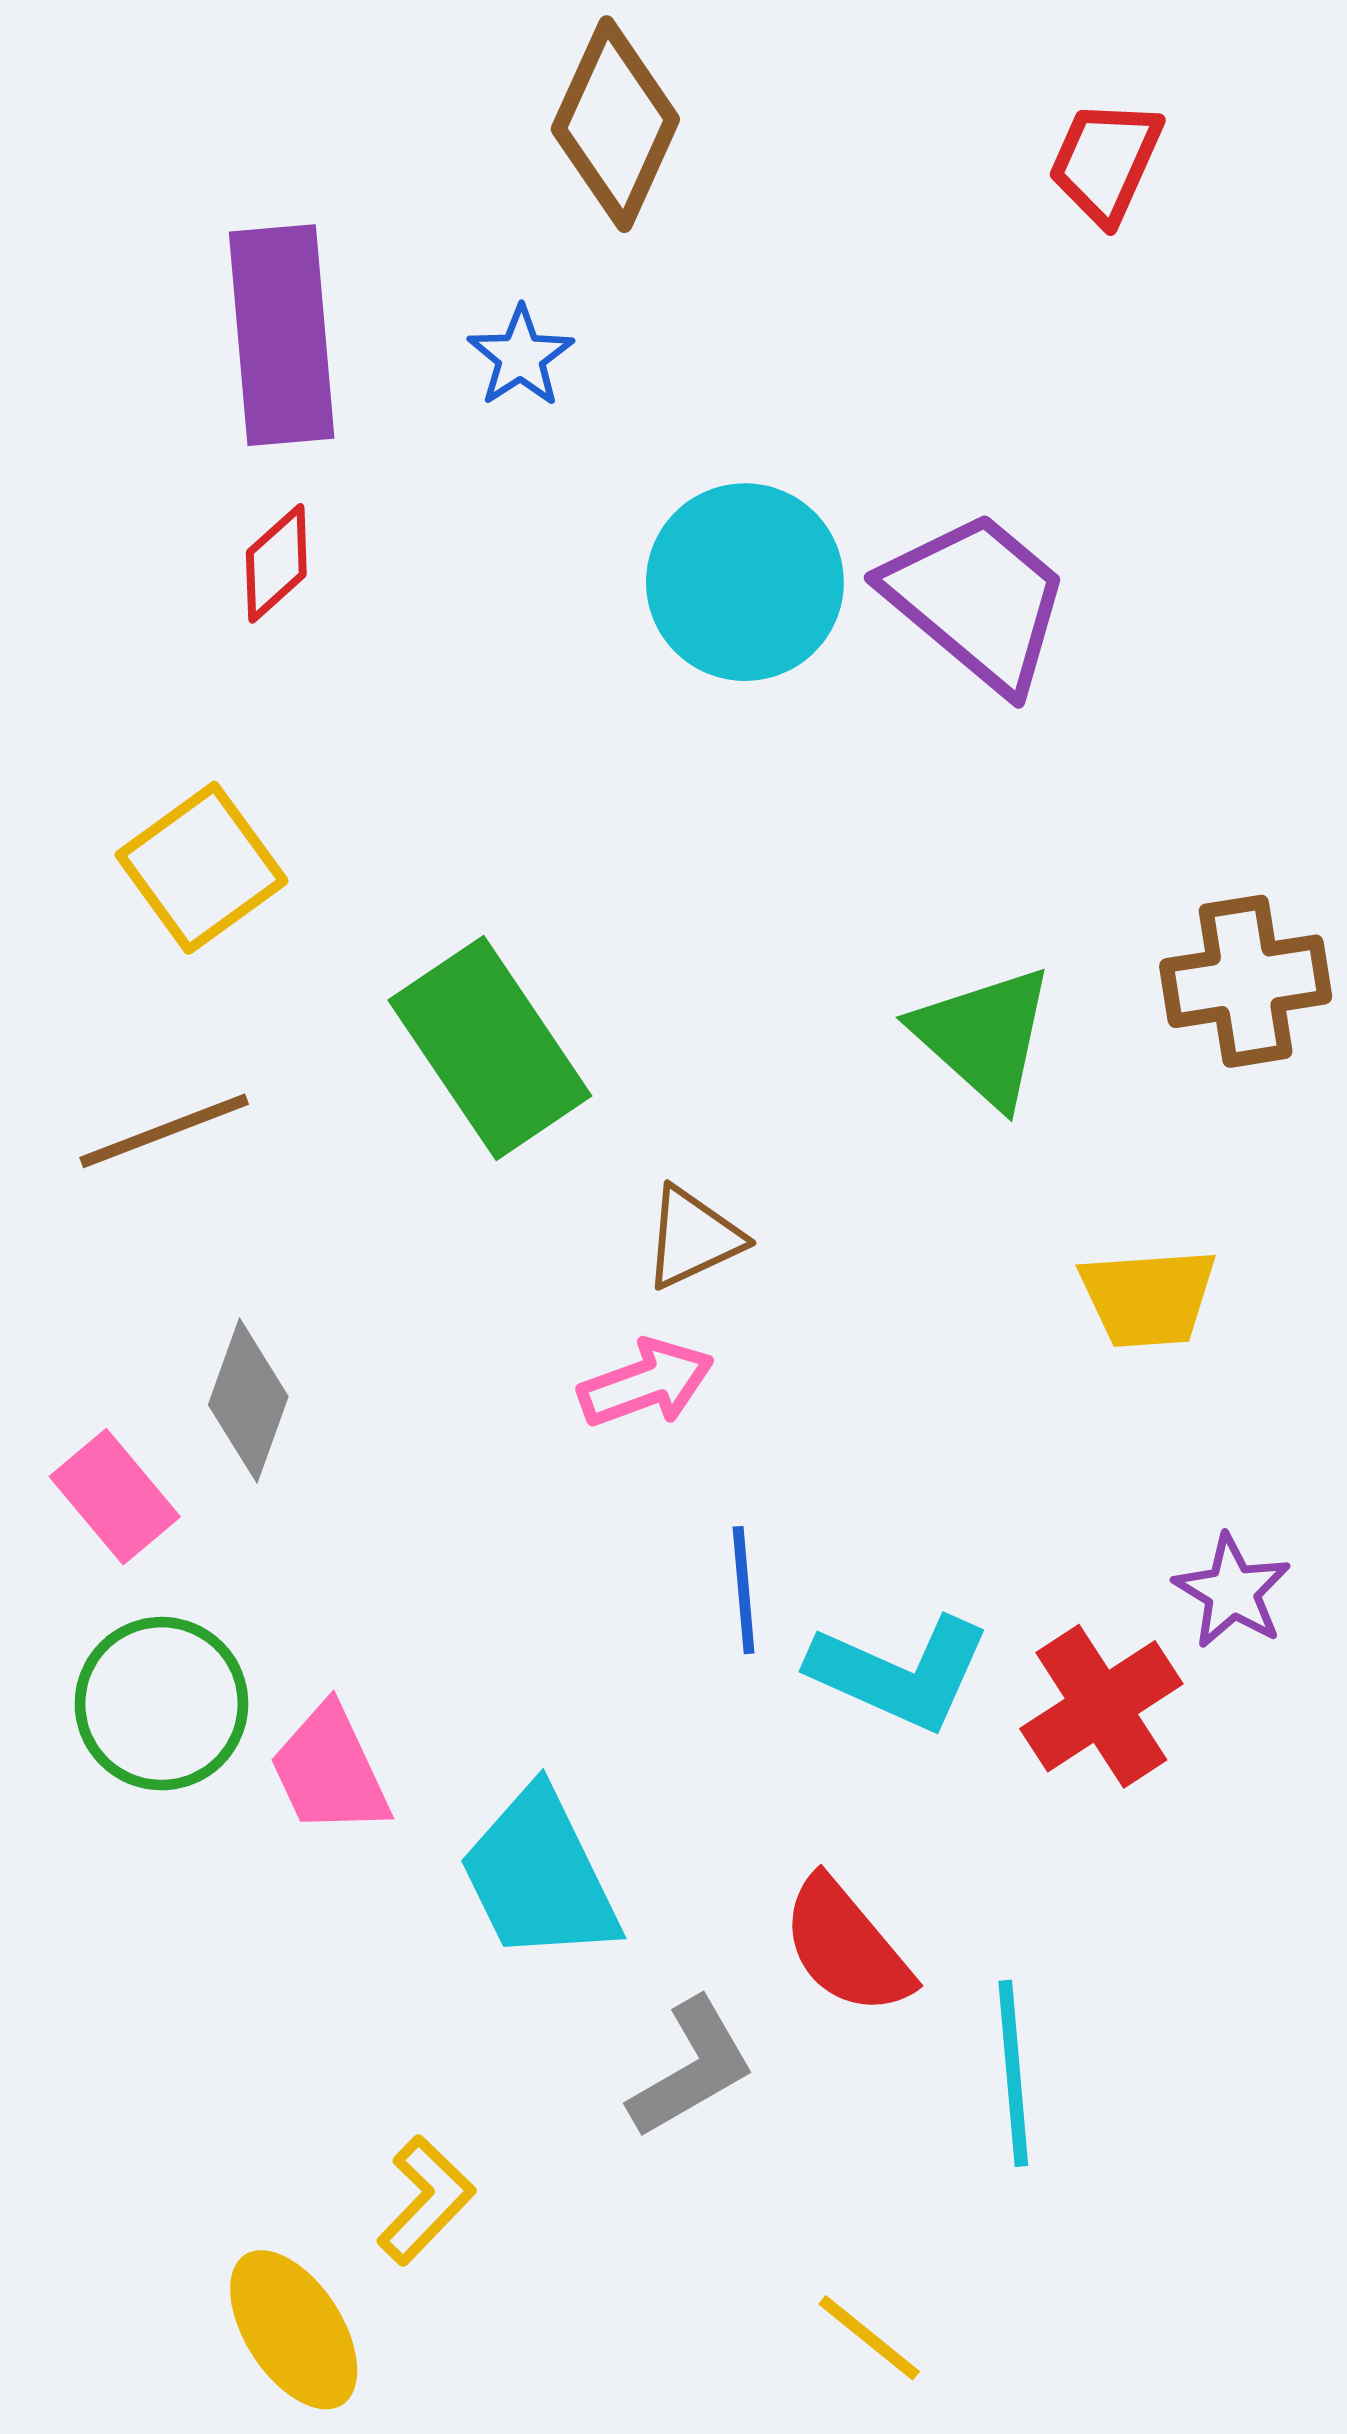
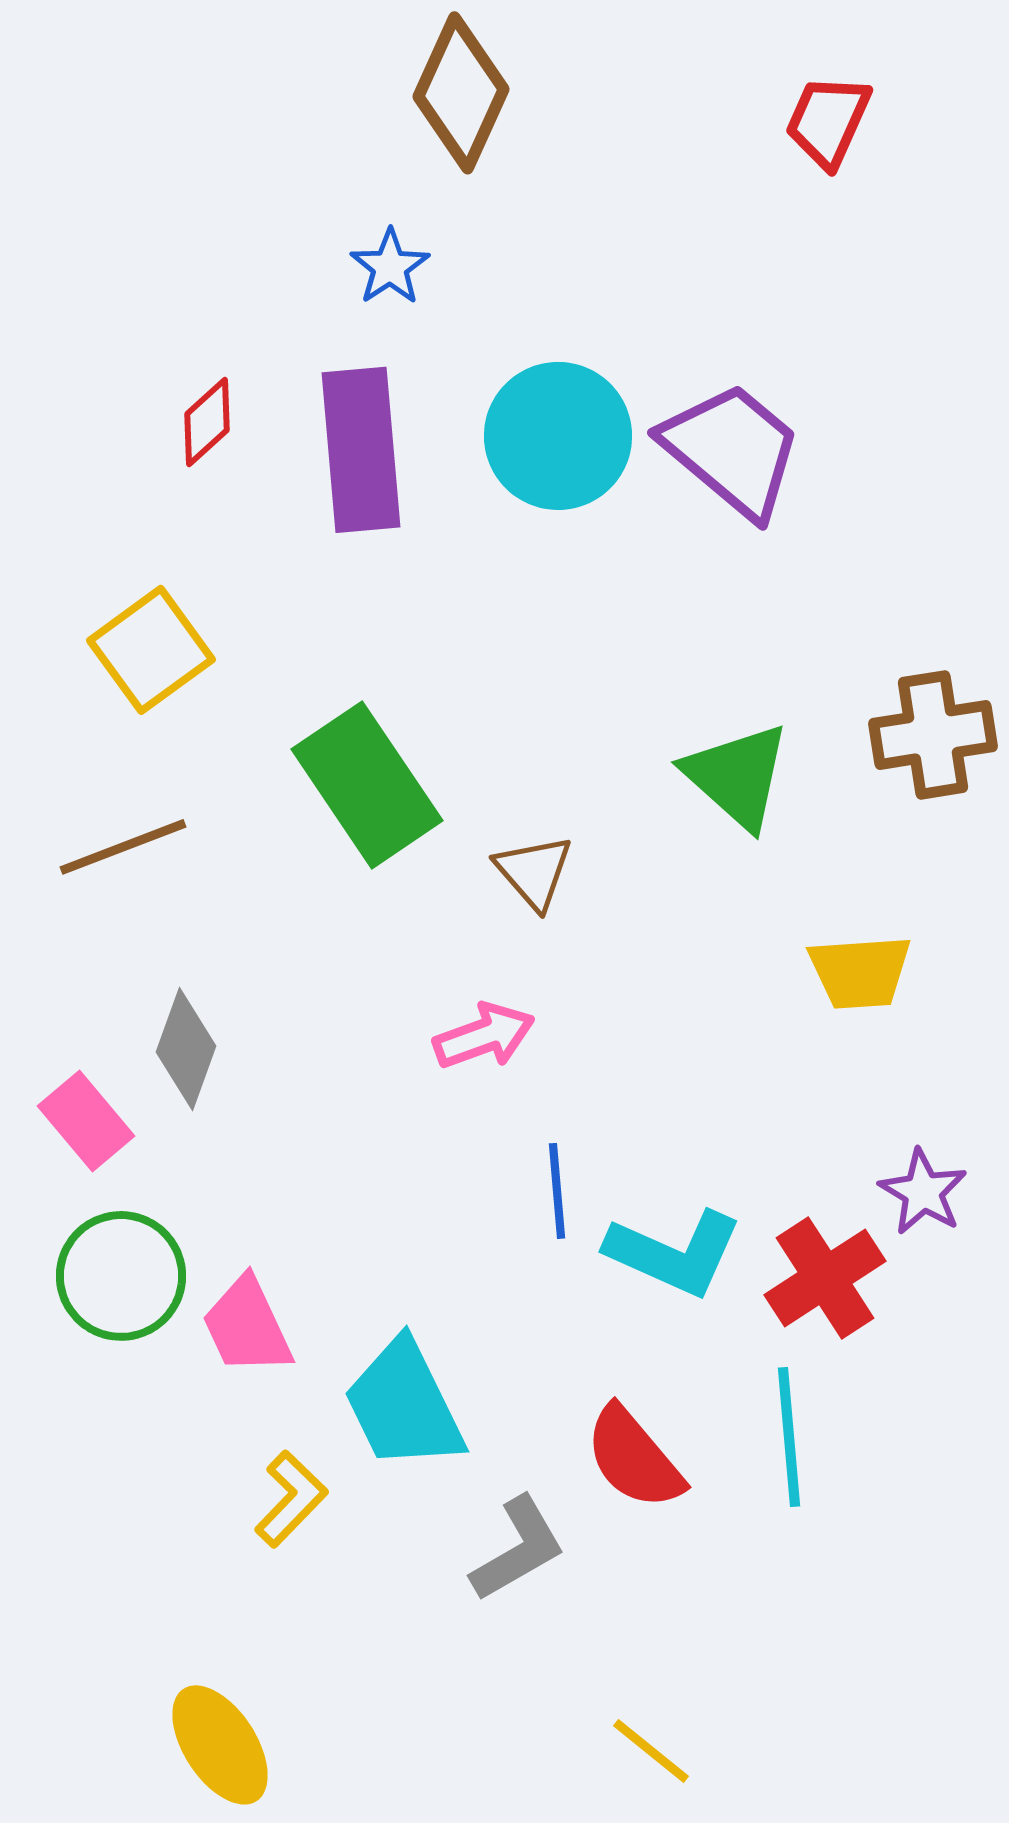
purple rectangle: (282, 335) -> (361, 450), moved
brown triangle: (693, 1238) -> (534, 872), moved, turned -46
cyan line: (1013, 2073) -> (789, 1437), moved
yellow L-shape: (426, 2200) -> (291, 1499), moved

